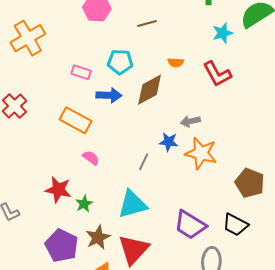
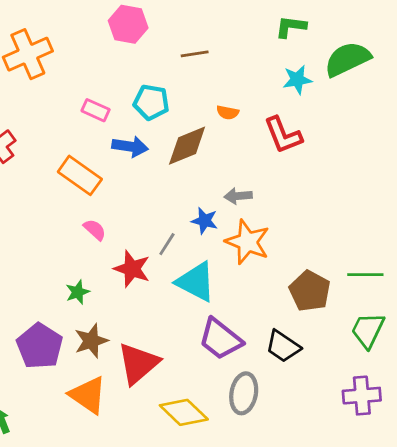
red star: (58, 190) -> (132, 269), moved
cyan triangle: (132, 204) -> (196, 282), moved, turned 36

